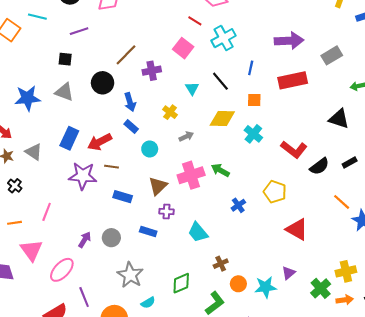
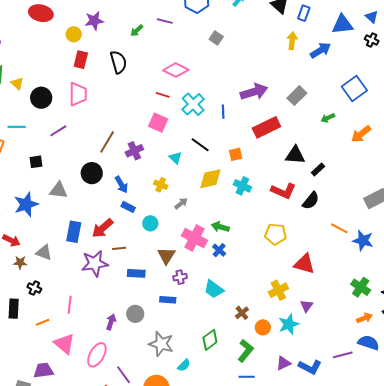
black square: (65, 59) -> (36, 162), moved
blue line: (251, 68) -> (223, 112), moved
black triangle: (339, 119) -> (295, 155), moved
black rectangle: (350, 163) -> (318, 170), moved
pink cross: (191, 175) -> (194, 238), turned -30
blue cross: (238, 205) -> (219, 250), moved
yellow cross: (346, 271) -> (278, 290), moved
green cross: (321, 288) -> (361, 287), moved

